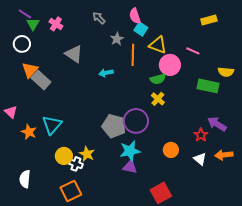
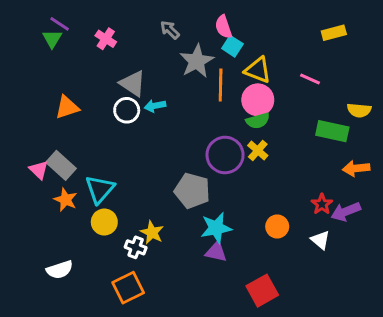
green triangle: (33, 24) -> (52, 39), moved
gray star: (117, 39) -> (197, 61), size x1.6
white circle: (22, 44) -> (127, 110), moved
pink circle: (170, 65) -> (258, 100), moved
orange triangle: (30, 70) -> (67, 107), turned 30
cyan arrow: (106, 73) -> (155, 106), moved
gray rectangle: (41, 80) -> (61, 165), moved
purple circle: (136, 121) -> (225, 155), moved
purple arrow: (217, 124) -> (346, 212), moved, turned -54
orange arrow: (224, 155) -> (356, 168), moved
yellow circle: (64, 156) -> (104, 222), moved
white semicircle: (25, 179) -> (60, 270), turned -114

